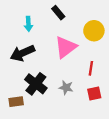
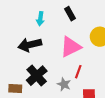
red line: (91, 68) -> (78, 72), moved

